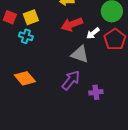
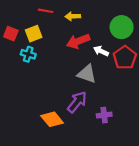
white arrow: (93, 33) -> (101, 51), turned 64
orange diamond: (25, 78) -> (52, 119), moved

